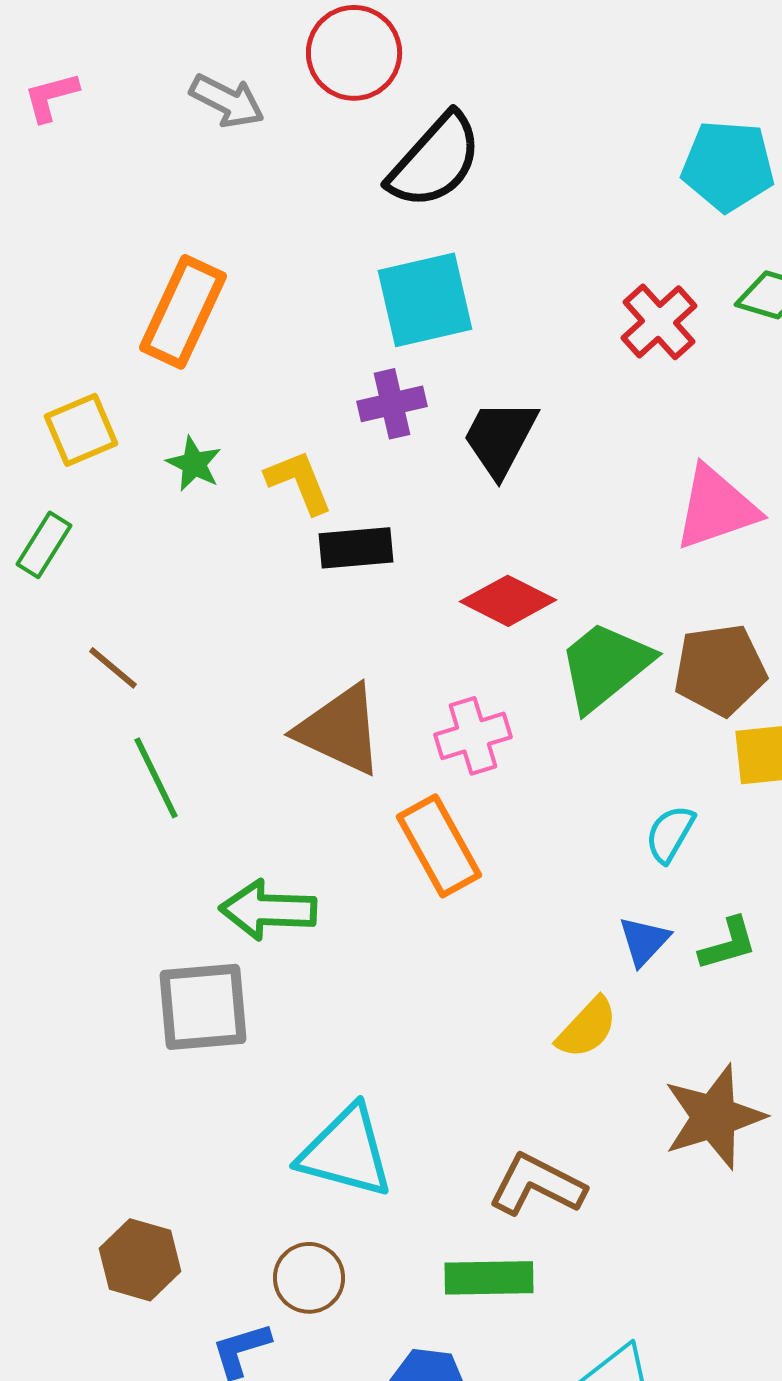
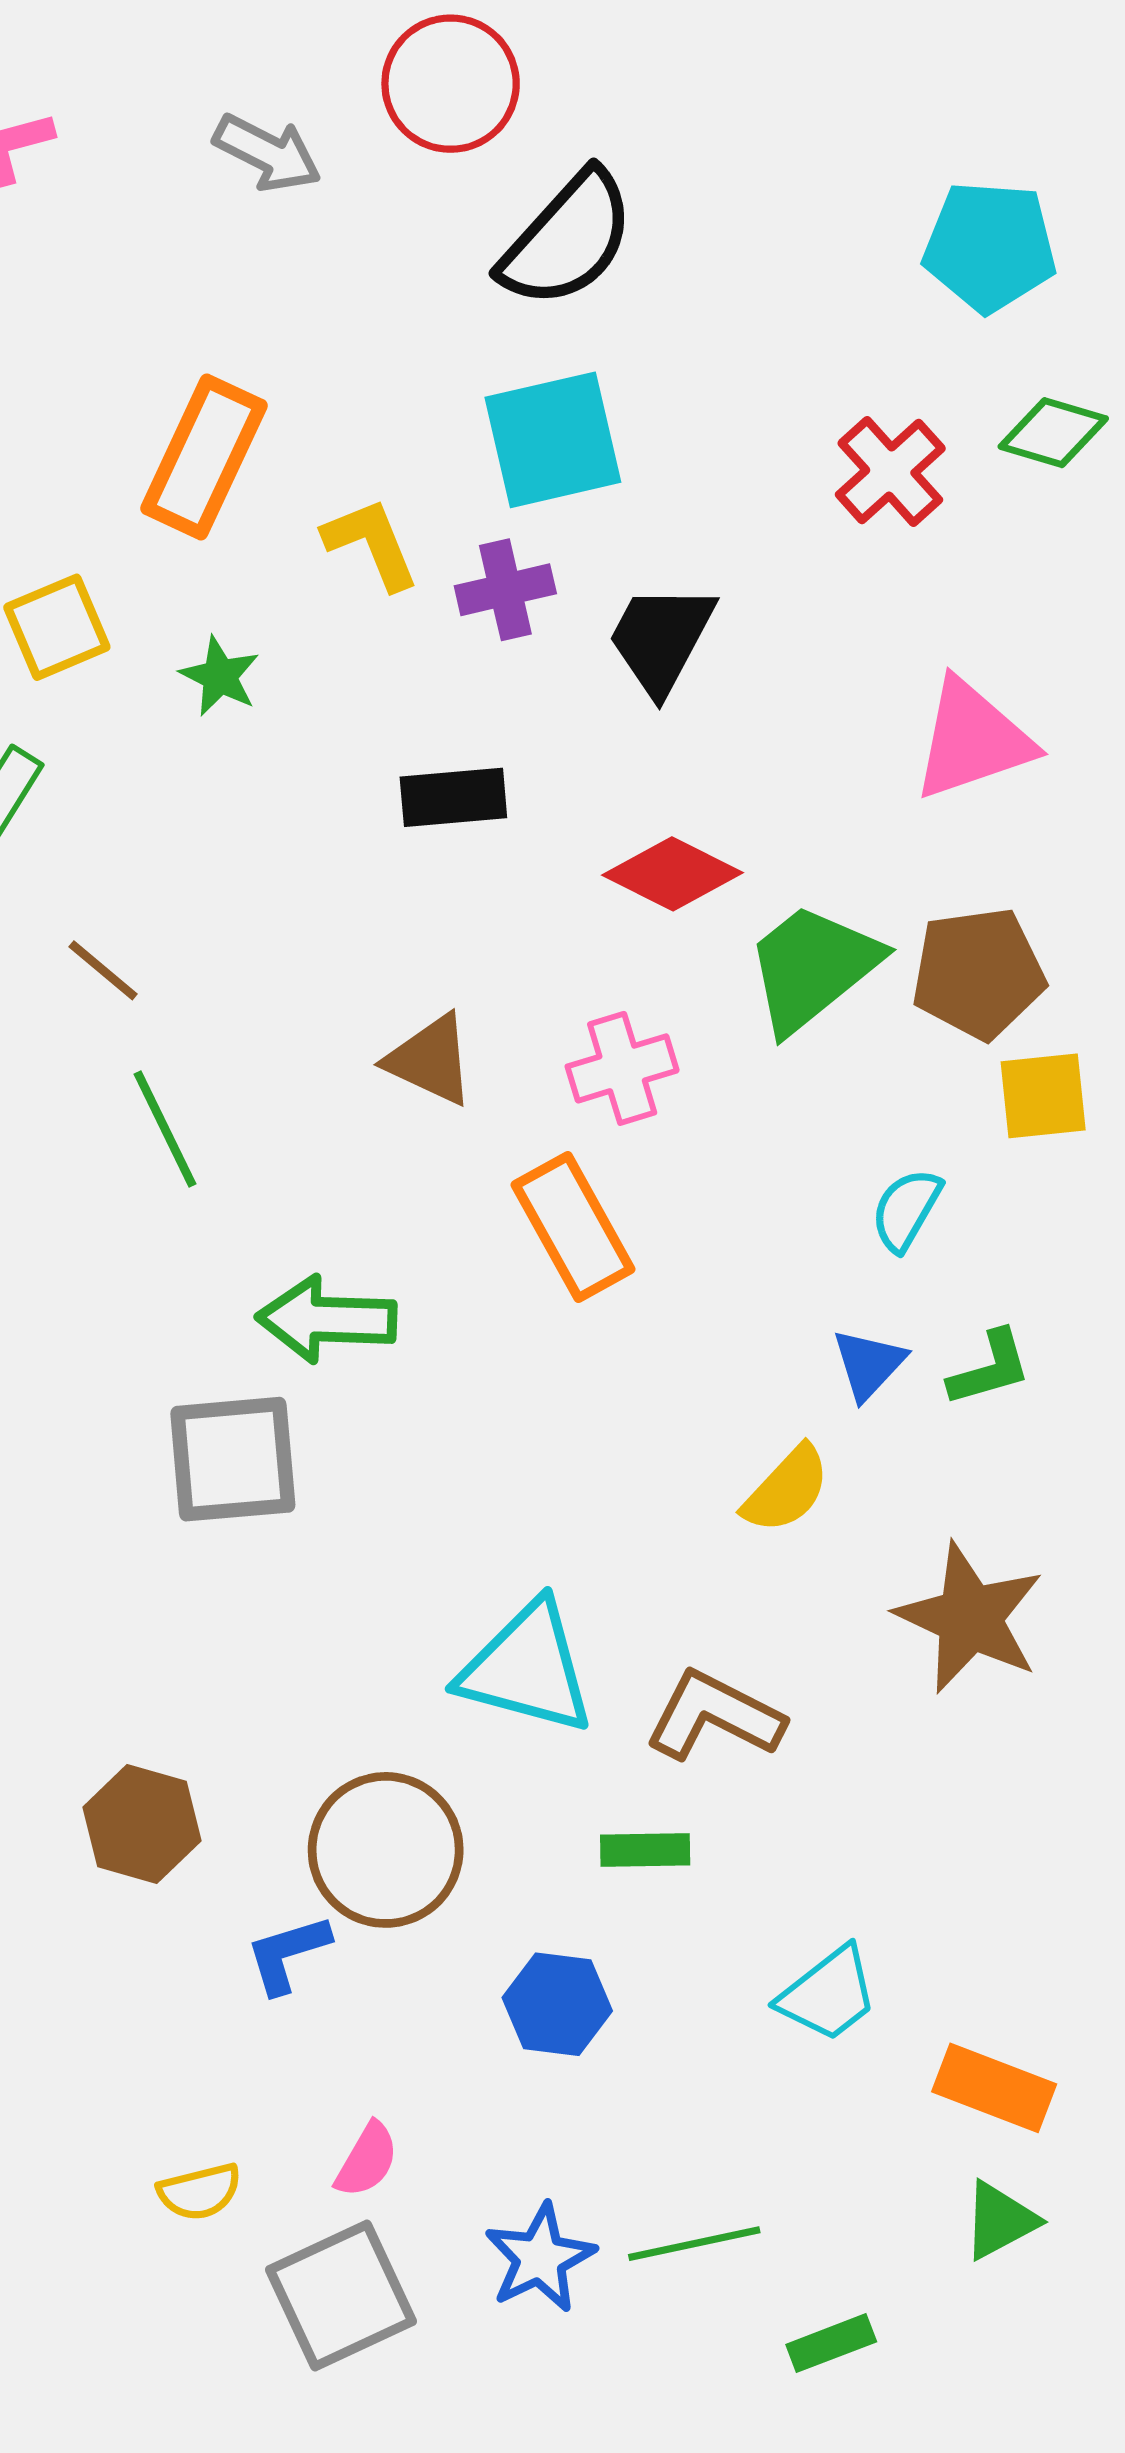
yellow L-shape: (299, 482) -> (371, 544), moved
brown triangle: (340, 730) -> (430, 1060), size x0.7
brown star: (714, 1117) -> (970, 1618), turned -30
cyan triangle: (346, 1152) -> (527, 1668), moved
brown circle: (309, 1278) -> (386, 1850), size x1.5
green rectangle: (489, 1278) -> (645, 1850), size x0.7

